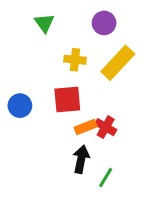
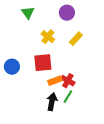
yellow cross: (75, 60) -> (48, 37), turned 32
yellow rectangle: (118, 63) -> (76, 39), size x0.6
green line: (106, 178) -> (68, 97), moved

